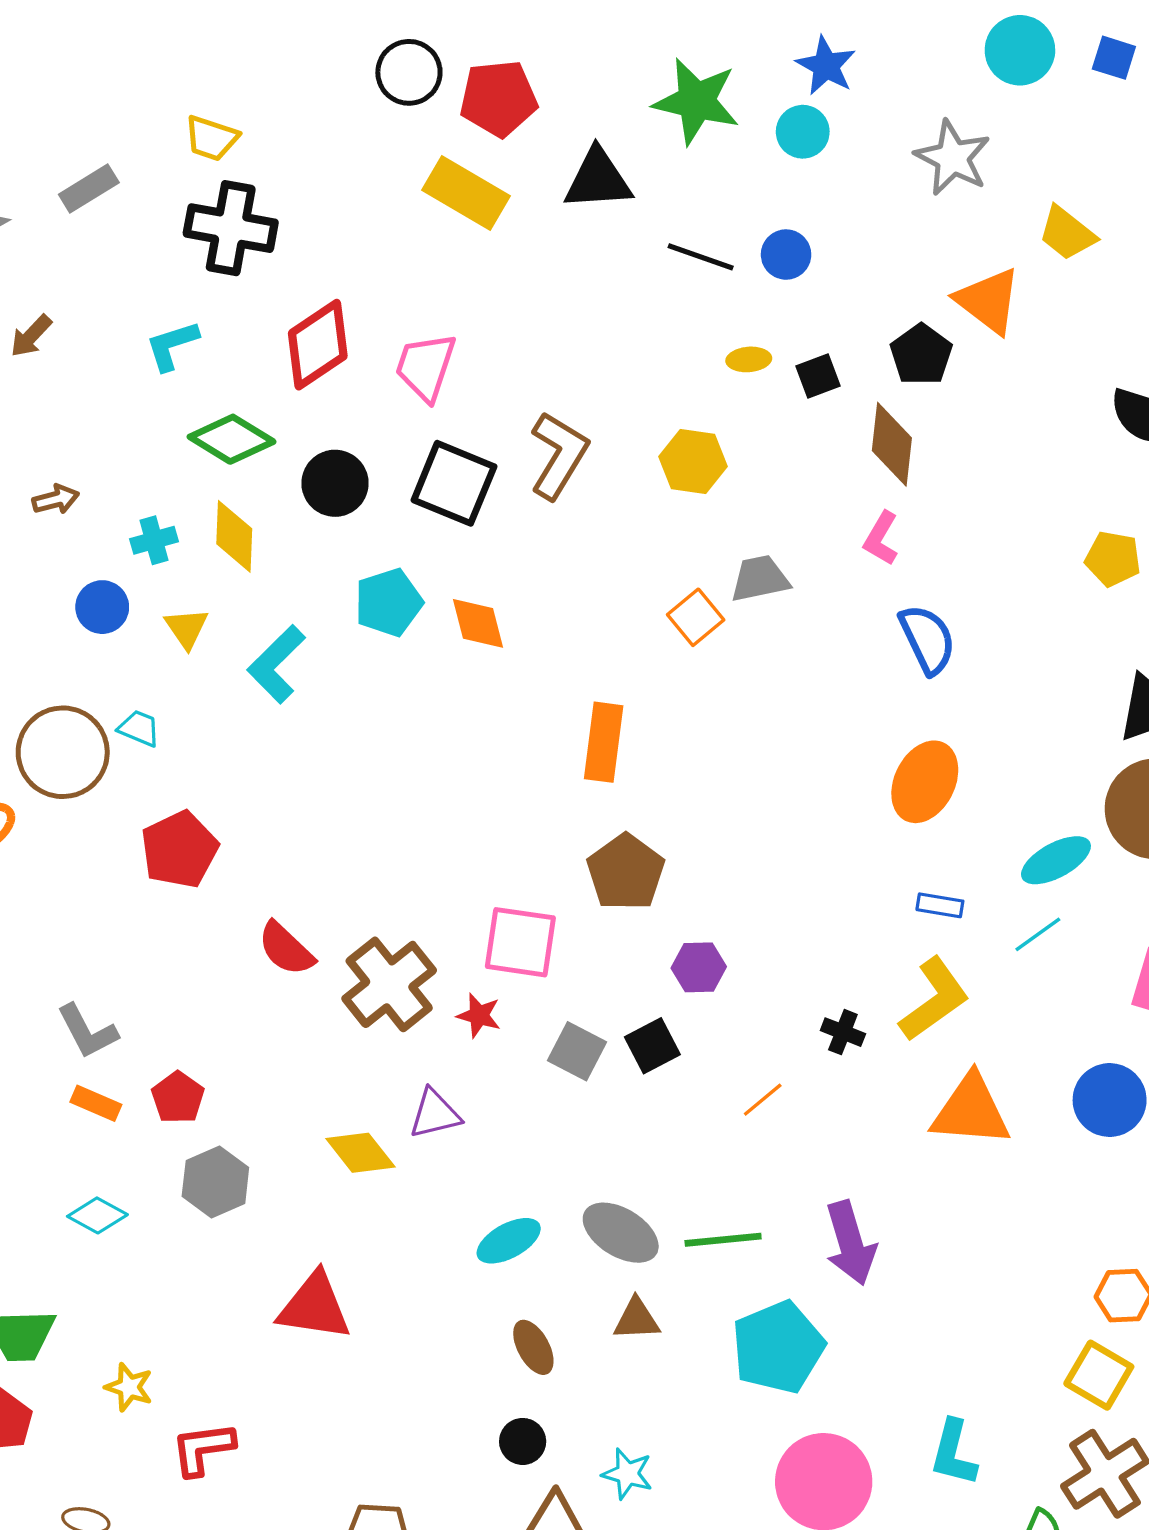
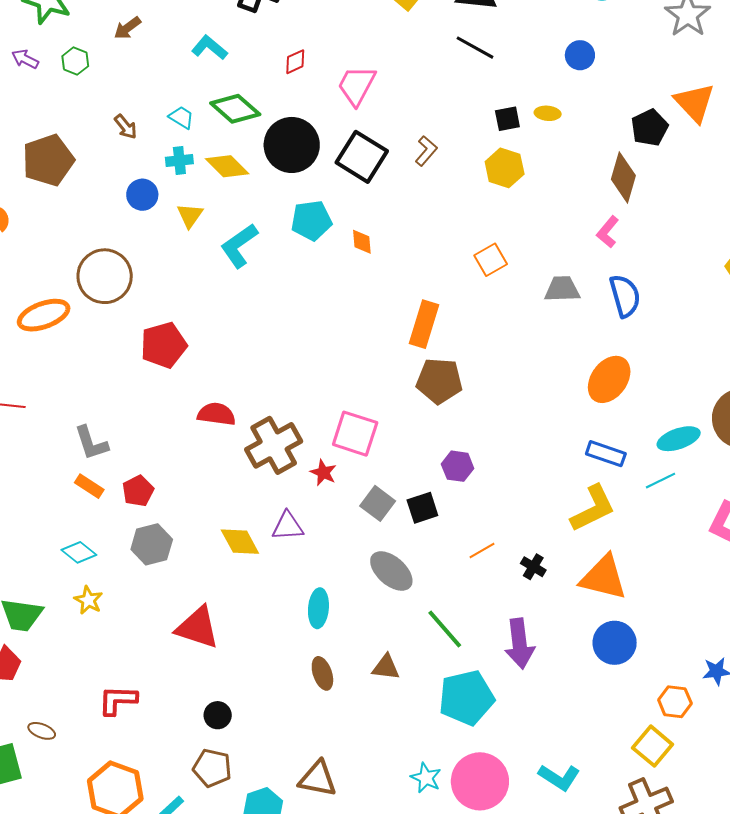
black line: (701, 257) -> (475, 48), moved
cyan L-shape: (172, 345) -> (209, 48), turned 48
red diamond: (318, 345) -> (295, 62), size x0.5
black square: (818, 376) -> (507, 119), moved
brown L-shape: (559, 455) -> (426, 151), size x0.6
black circle: (335, 483) -> (292, 145), size x1.4
brown arrow: (56, 499) -> (126, 127), turned 56
yellow diamond: (234, 536) -> (227, 166), turned -57
gray trapezoid: (760, 579) -> (562, 289), moved
orange diamond: (478, 623) -> (362, 242), size x0.7
cyan trapezoid: (139, 728) -> (181, 117), moved
brown pentagon: (626, 872) -> (439, 381), moved, turned 30
blue rectangle: (940, 905) -> (606, 454), size x1.4
red semicircle: (286, 949) -> (216, 414), turned 135
black cross: (843, 1032) -> (533, 567), moved
blue circle: (1110, 1100) -> (615, 643), moved
gray ellipse: (621, 1233) -> (391, 571), moved
green line: (723, 1240) -> (445, 629), turned 45
cyan ellipse: (509, 1241) -> (318, 608), turned -66
yellow star: (129, 1387) -> (88, 600), moved
black circle: (523, 1441) -> (218, 715), moved
cyan L-shape: (954, 1453) -> (559, 777), turned -81
cyan star: (627, 1474) -> (426, 778), moved

